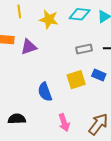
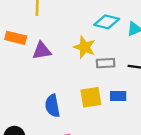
yellow star: (49, 19) -> (85, 47), moved
blue rectangle: (99, 75) -> (118, 96), turned -32

